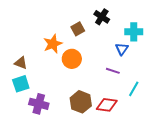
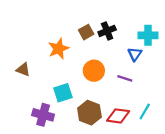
black cross: (102, 17) -> (107, 31), moved, turned 35
orange circle: (72, 59) -> (94, 71), moved
cyan square: (21, 84) -> (63, 93), moved
cyan line: (134, 89) -> (145, 112), moved

